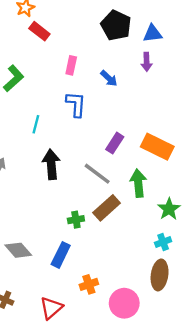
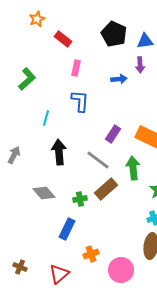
red rectangle: (39, 31) -> (63, 39), moved
blue arrow: (109, 78) -> (119, 79), moved, turned -49
gray diamond: (18, 250) -> (44, 193), moved

